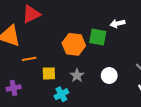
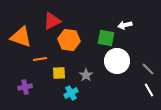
red triangle: (31, 14) -> (52, 21), moved
orange hexagon: (74, 44) -> (69, 40), moved
white circle: (109, 76) -> (117, 61), moved, size x1.6

